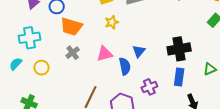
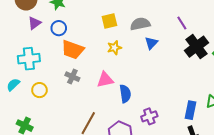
black cross: (179, 49) -> (197, 47), moved, turned -30
blue triangle: (139, 51) -> (151, 43), moved
gray cross: (73, 53) -> (72, 77), turned -32
blue rectangle: (179, 77) -> (191, 110), moved

